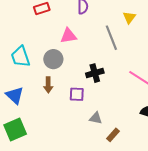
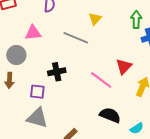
gray line: (111, 38) -> (76, 38), turned -50
gray triangle: (96, 118) -> (37, 118), moved, size x1.6

